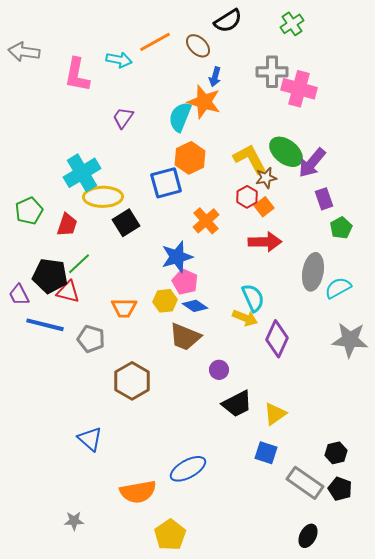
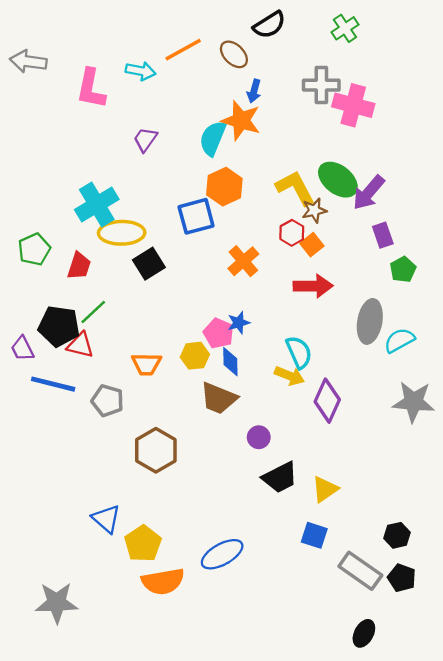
blue star: (177, 257) -> (239, 323), moved, size x0.6
blue diamond: (195, 306) -> (230, 362), turned 55
gray star: (74, 521) -> (57, 603), moved, size x1.8
yellow pentagon: (170, 535) -> (143, 544), moved

